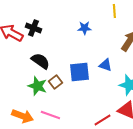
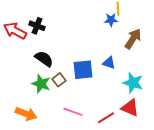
blue star: (84, 28) -> (111, 20), moved
pink line: (50, 115) -> (73, 112), moved

